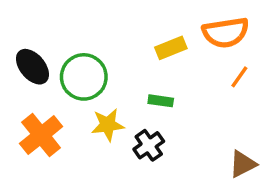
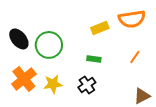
orange line: (239, 77) -> (135, 57), moved
yellow star: (108, 125) -> (53, 84), moved

